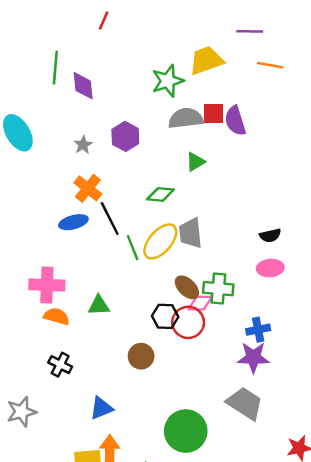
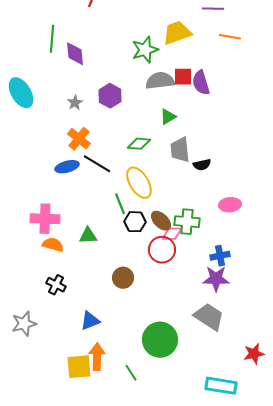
black line: (110, 219) -> (97, 164), turned -32
gray trapezoid: (191, 233) -> (180, 150), moved
black semicircle: (270, 235) -> (202, 165), moved
yellow ellipse: (160, 241) -> (139, 183), turned -72
green line: (133, 248) -> (120, 204), moved
black hexagon: (165, 316) -> (135, 222), moved

